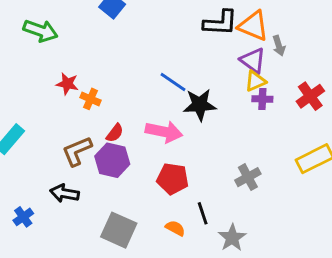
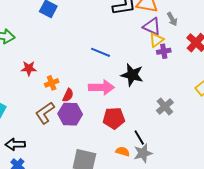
gray arrow: (279, 46) -> (172, 19), moved
orange cross: (90, 99) -> (52, 83), moved, turned -32
black star: (200, 105) -> (132, 75), moved, turned 30
black arrow: (64, 193) -> (15, 144), moved
gray star: (232, 238) -> (143, 153), moved, turned 30

